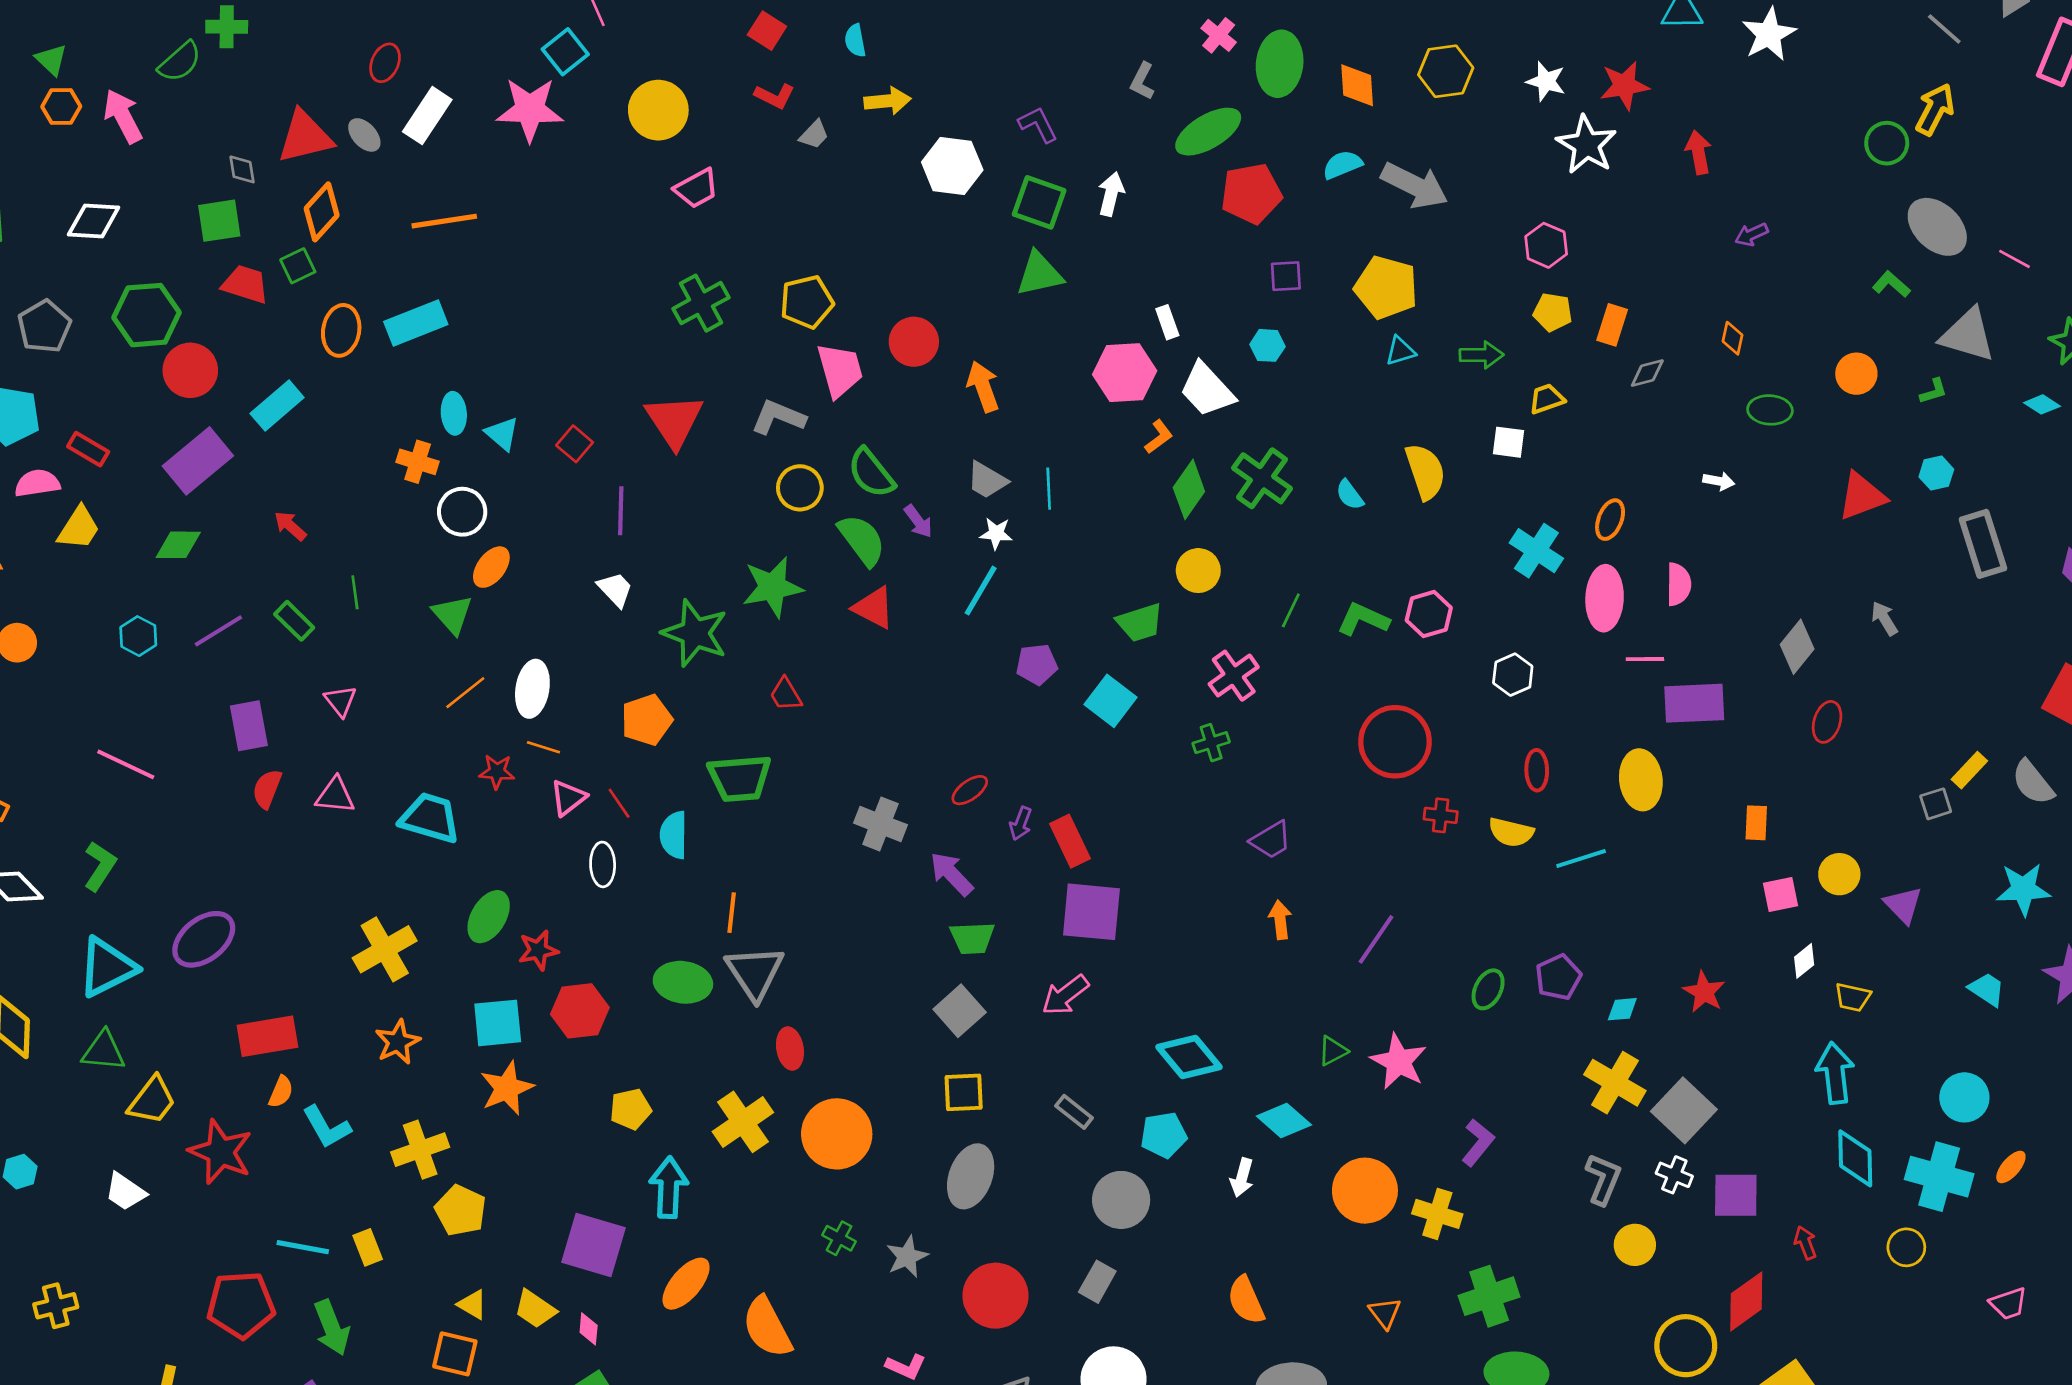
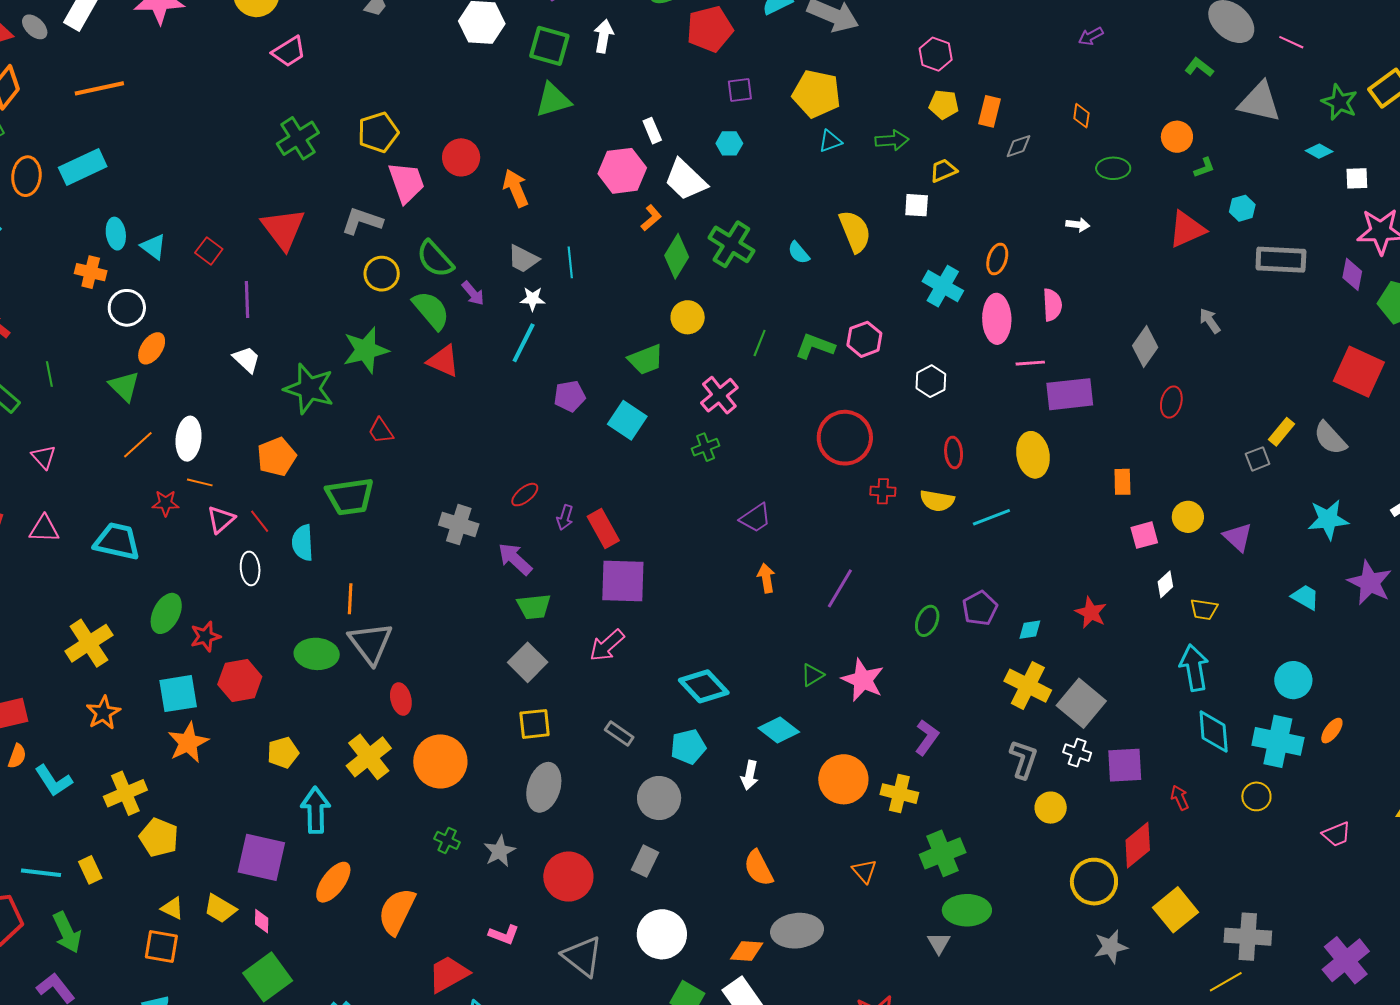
green L-shape: (1934, 391) -> (1204, 168), moved
gray rectangle: (1983, 544) -> (1281, 260), turned -66
orange semicircle: (767, 1327) -> (397, 911), turned 57

